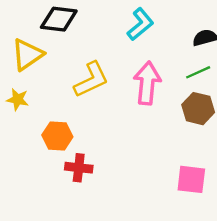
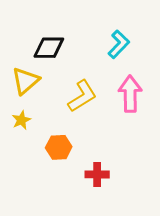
yellow star: (18, 100) -> (21, 120), turned -30
red cross: (79, 168) -> (97, 174), moved

